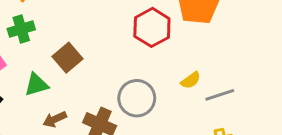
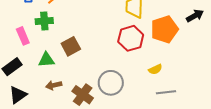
yellow semicircle: (191, 80) -> (155, 69), moved

